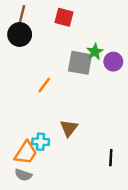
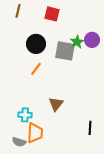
black circle: (20, 34) -> (36, 44), moved
purple circle: (113, 62) -> (92, 40), moved
cyan cross: (41, 142) -> (25, 115), moved
orange trapezoid: (26, 153) -> (35, 133), moved, turned -30

